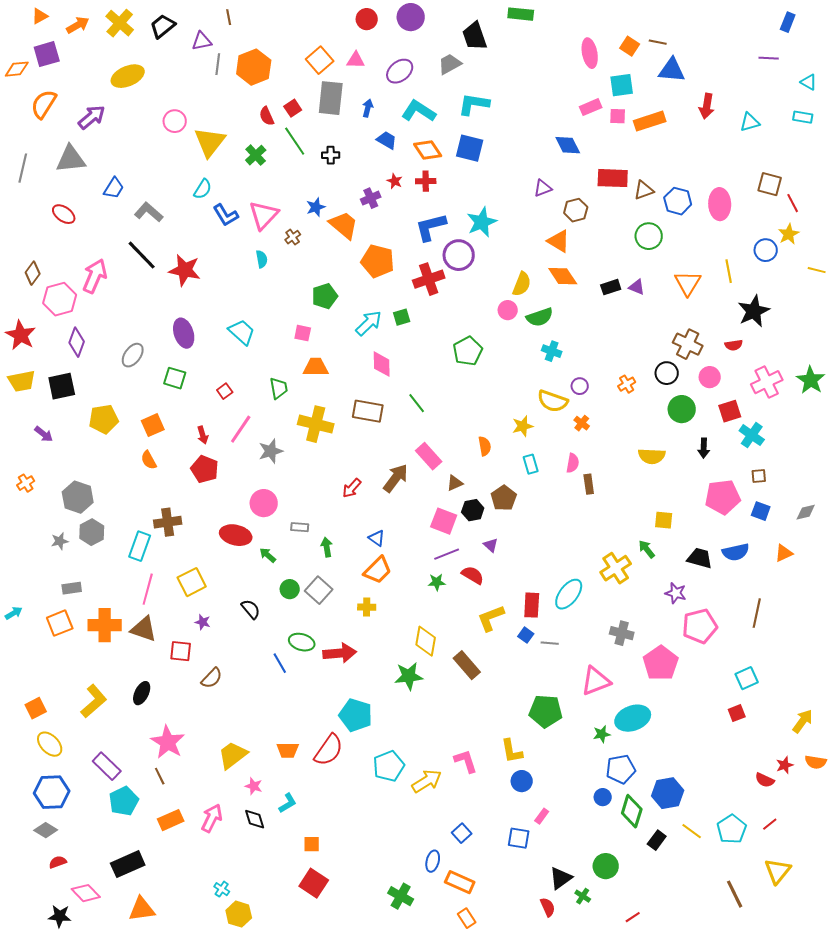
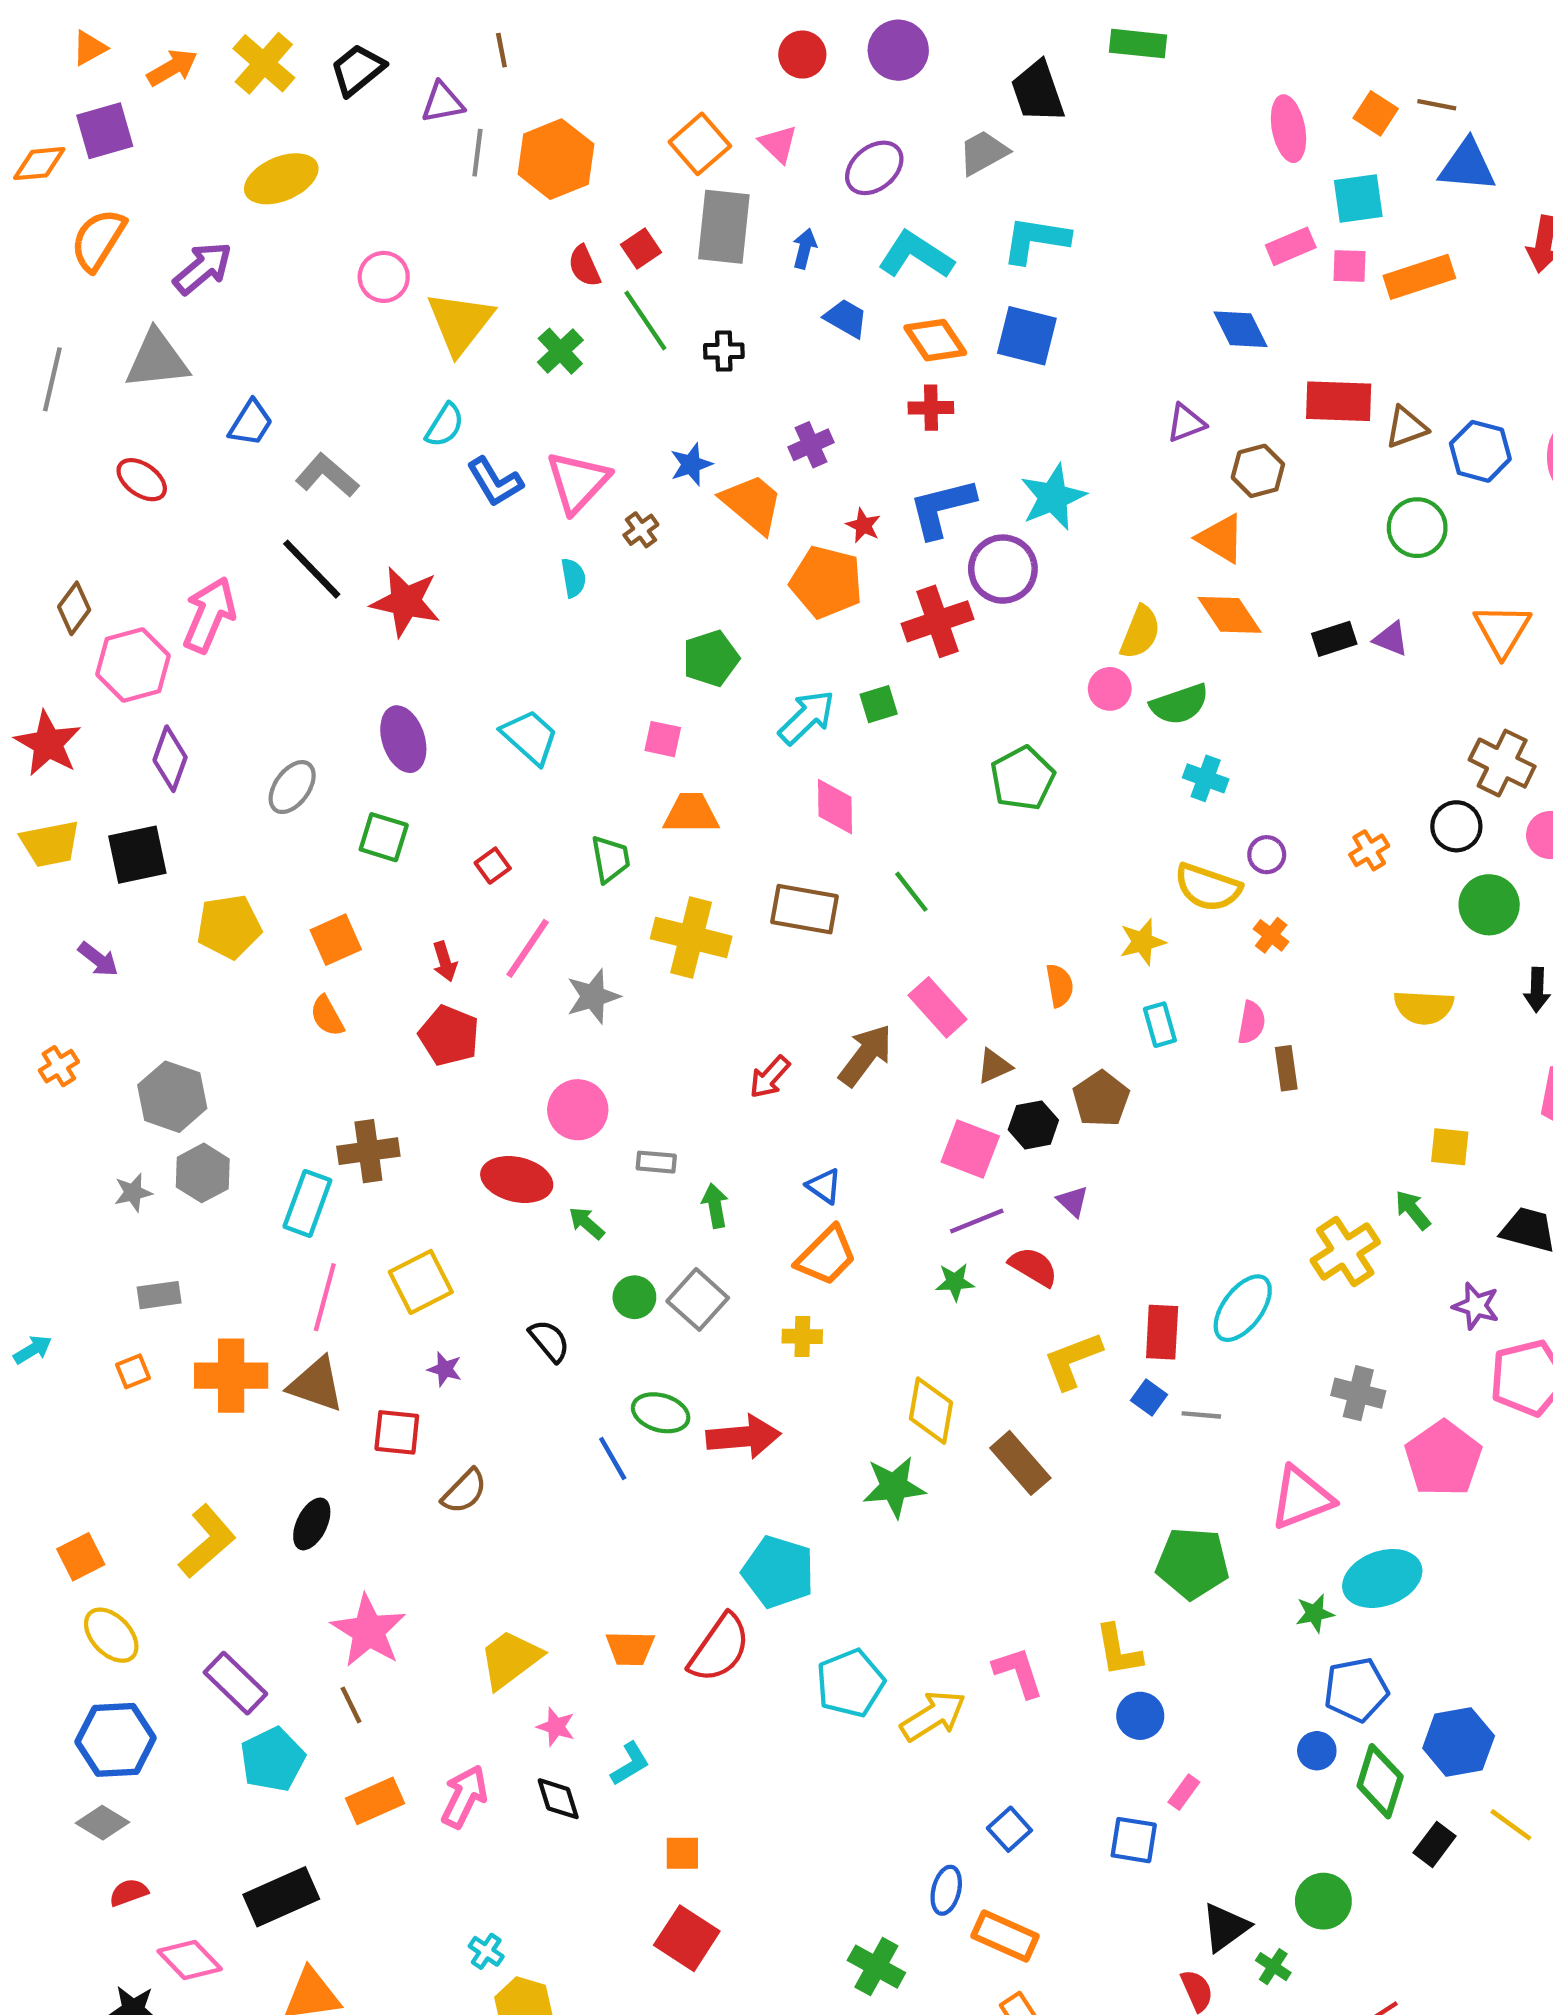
pink triangle: (356, 60) -> (778, 144), turned 42
red star: (395, 181) -> (863, 525), moved
orange square: (60, 623) -> (133, 1371), size x0.6

